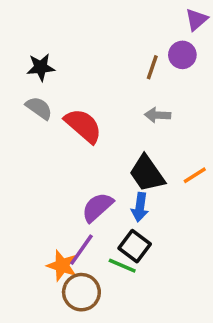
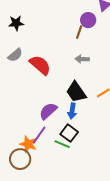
purple circle: (182, 55) -> (88, 20), moved
black star: (41, 67) -> (16, 23), moved
gray semicircle: (39, 108) -> (15, 55), turned 105
brown circle: (81, 292) -> (20, 159), moved

